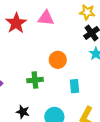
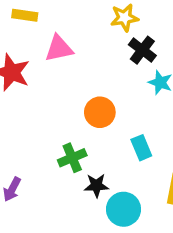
black star: (23, 112) -> (96, 185), moved

